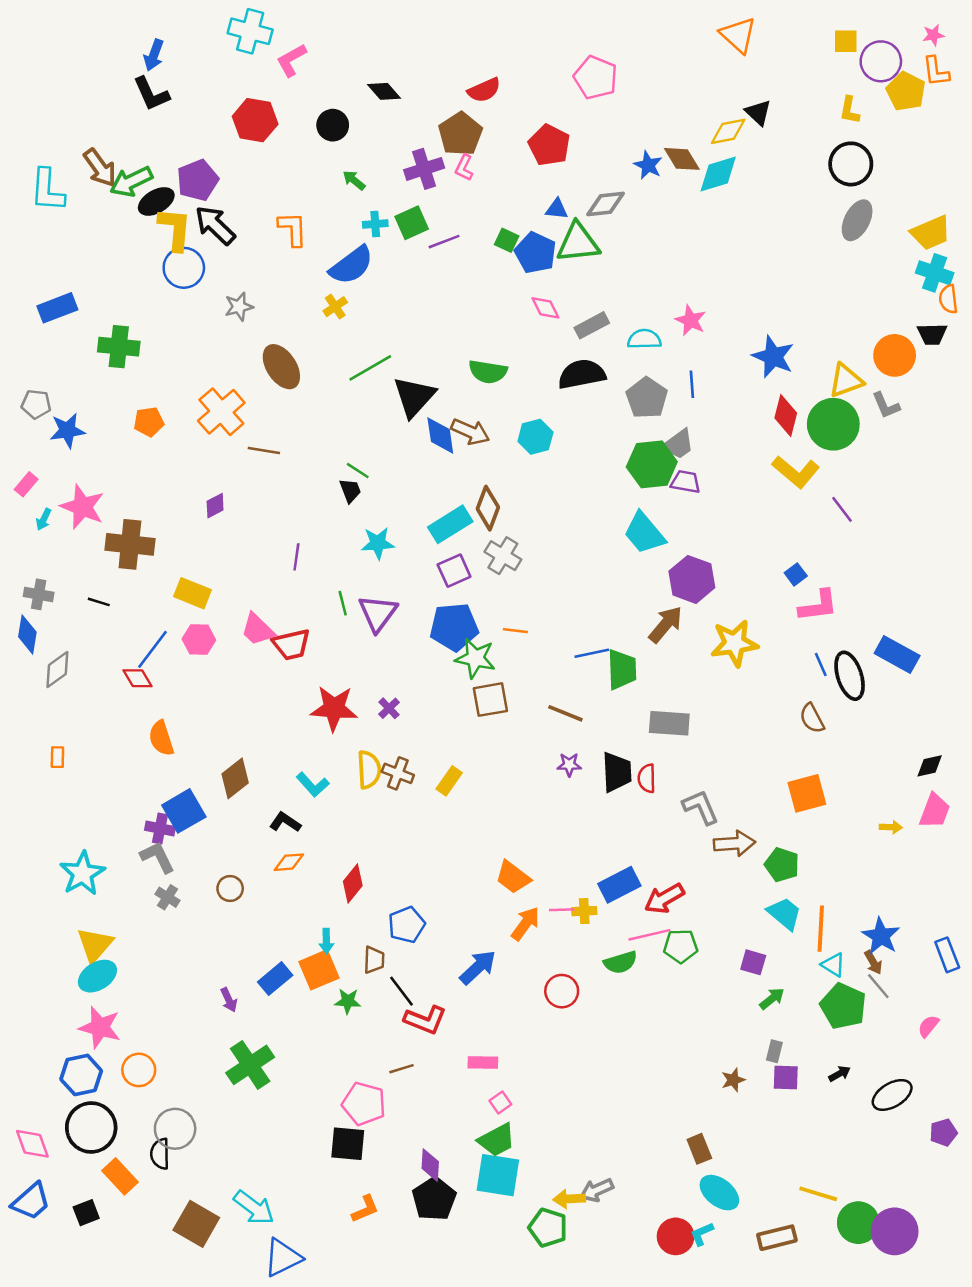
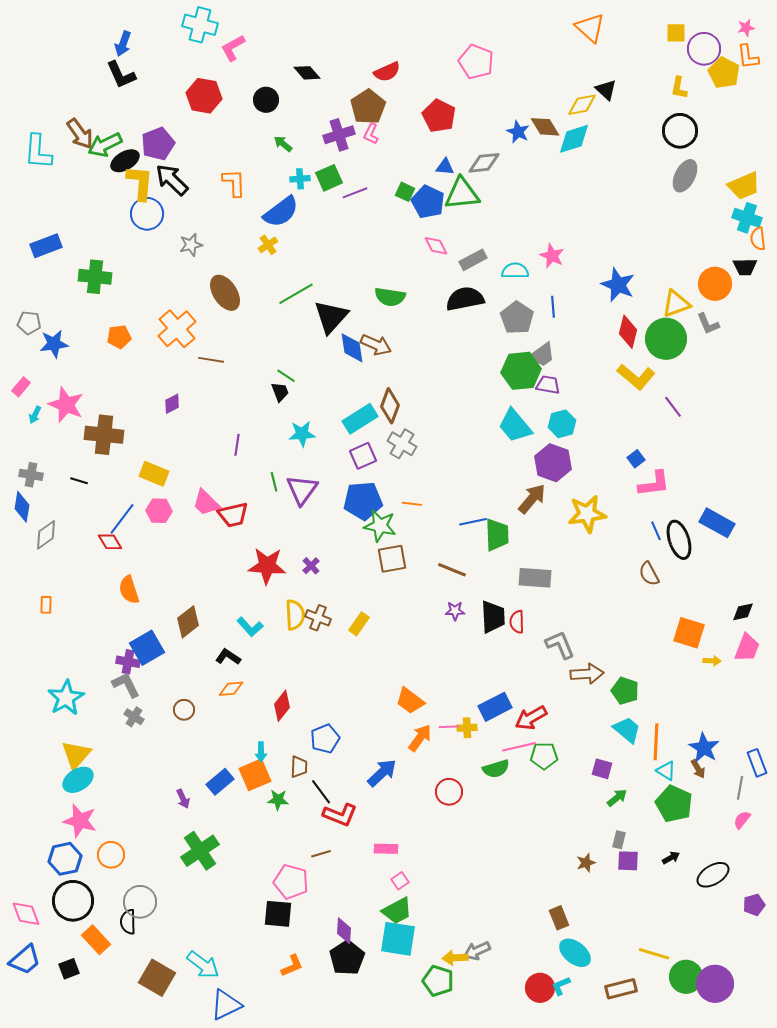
cyan hexagon: (535, 437) -> (562, 424), moved
orange square: (807, 793) -> (689, 633), moved, turned 32
gray line: (878, 986) -> (740, 788), moved, turned 50

